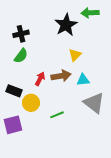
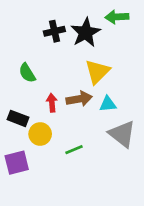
black cross: (21, 34) -> (54, 31), moved
yellow triangle: (75, 55) -> (97, 72), size x1.5
green semicircle: (21, 56) -> (27, 73), turned 112
red arrow: (40, 79) -> (52, 103), turned -32

